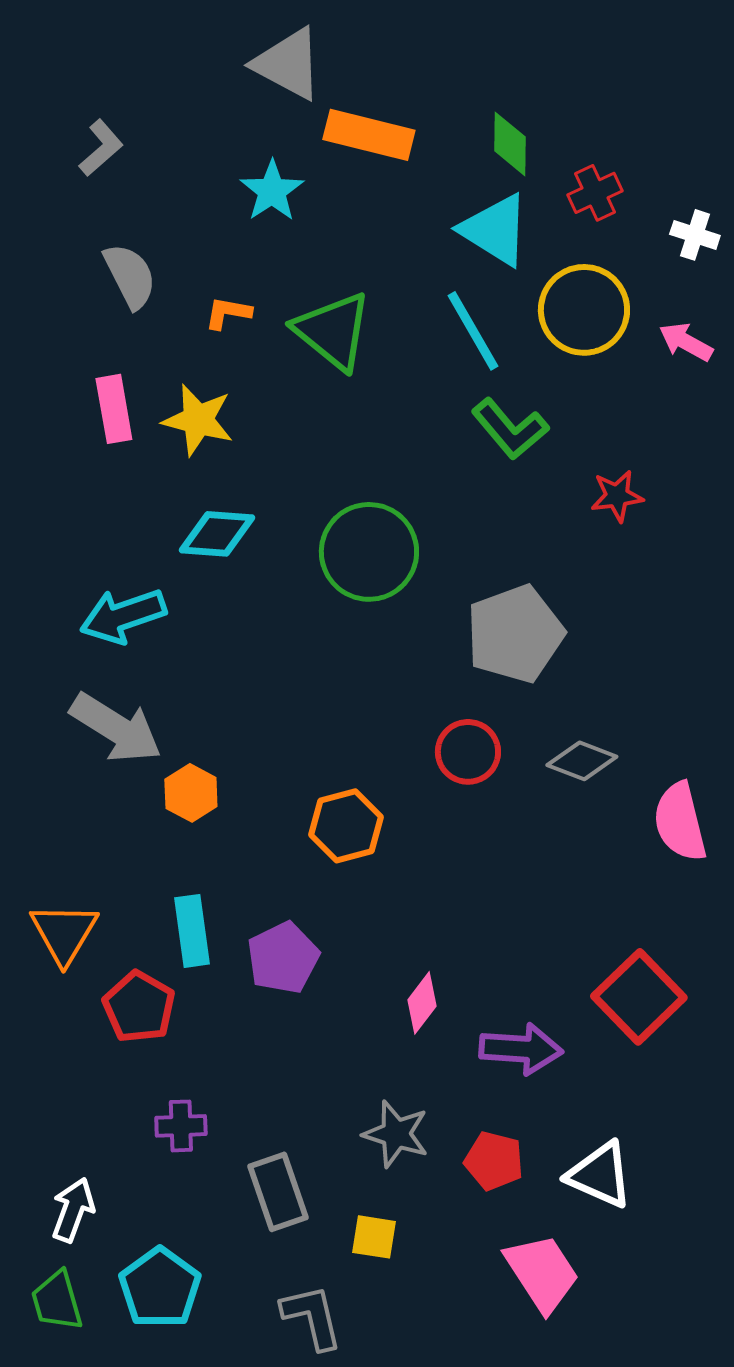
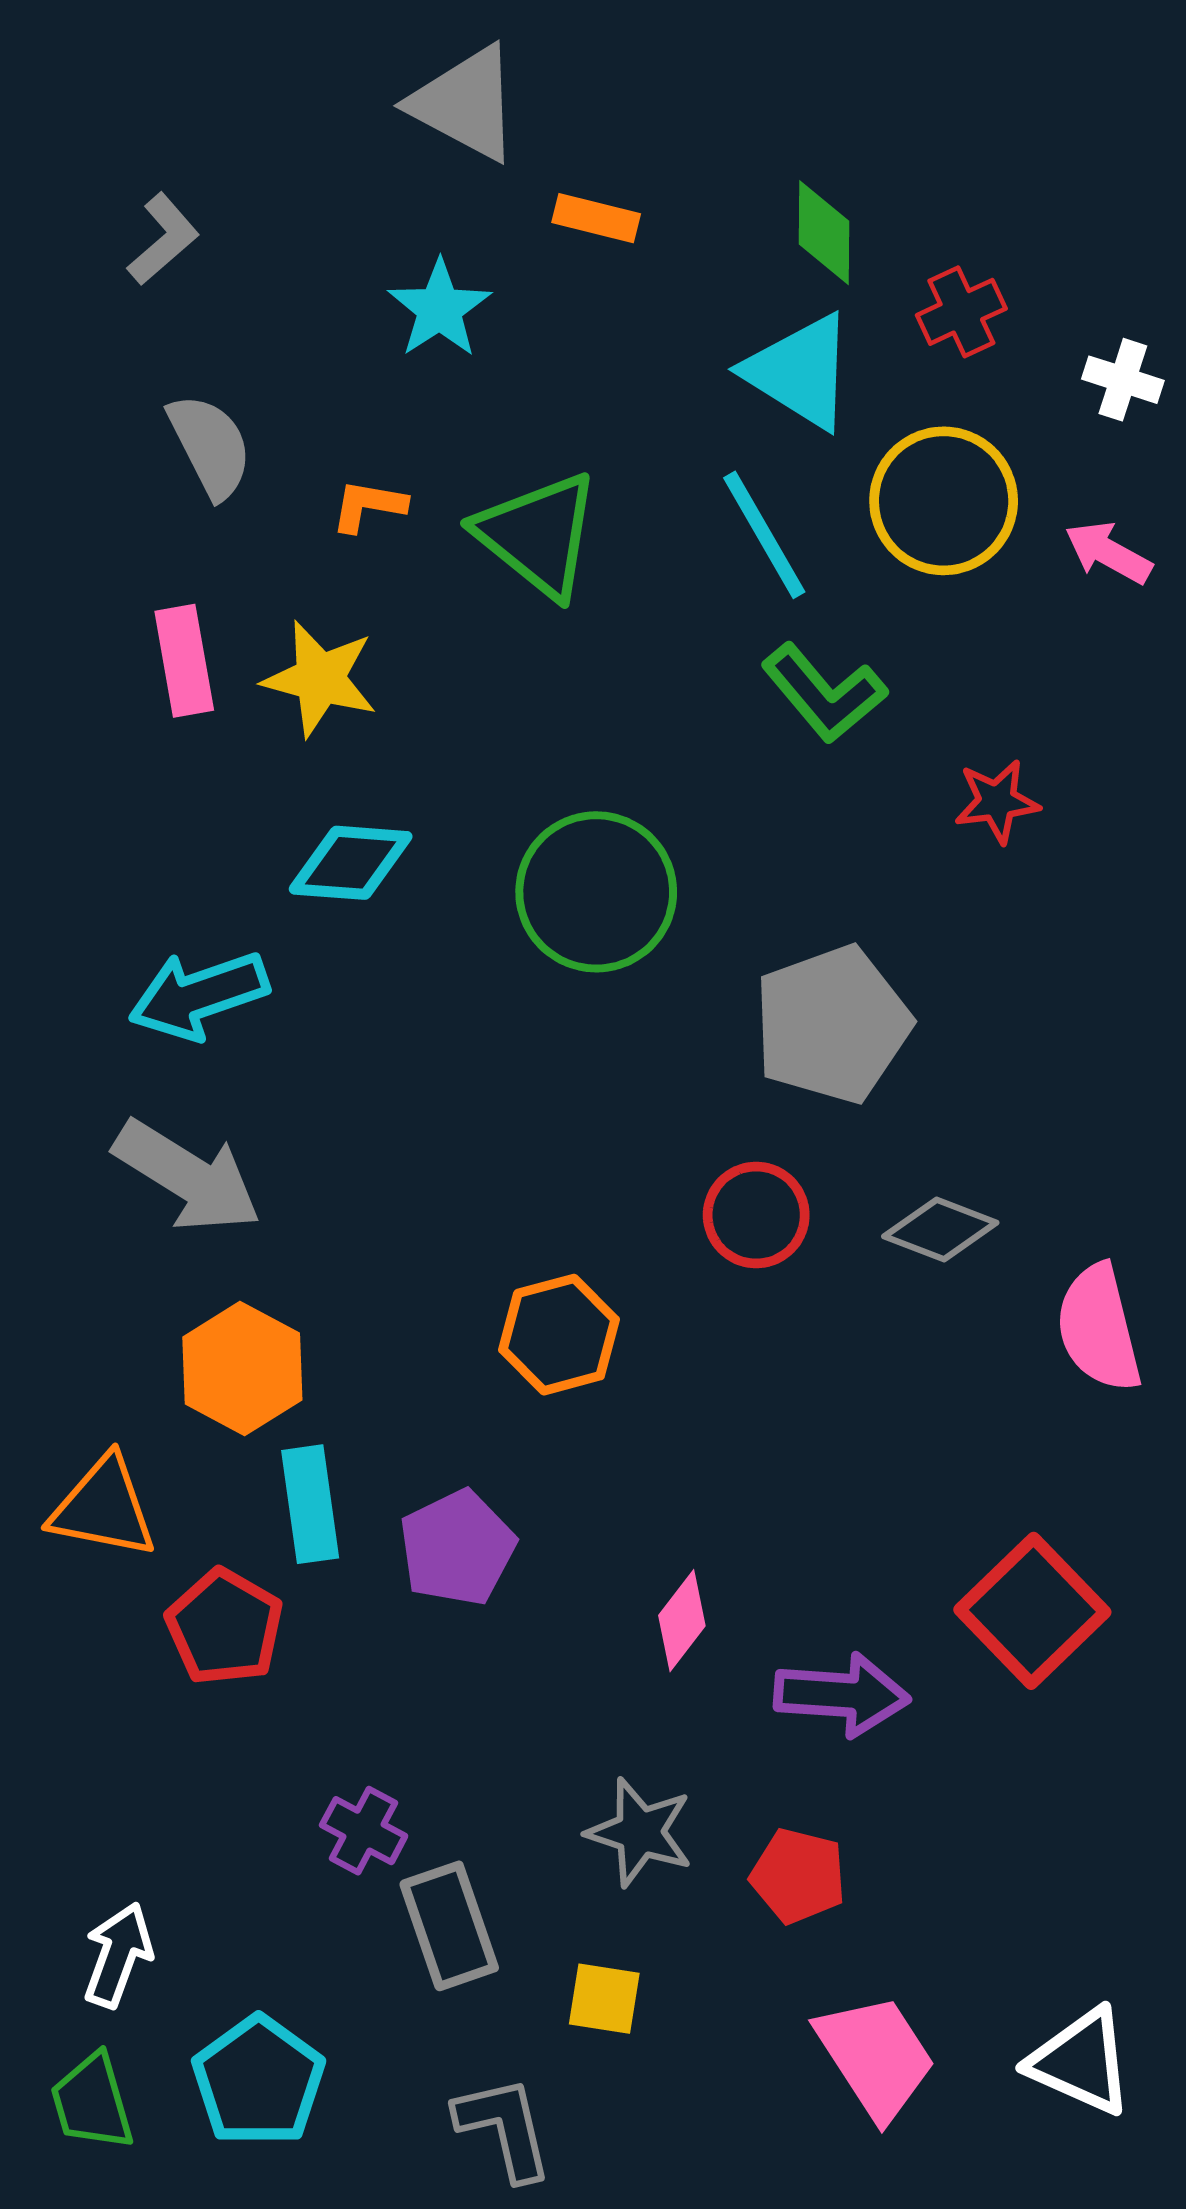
orange rectangle: (369, 135) -> (596, 218), size x0.6
orange hexagon: (191, 793) -> (242, 1369), moved, size x1.4
orange triangle: (64, 933) -> (103, 1507), turned -50
purple cross: (181, 1126) -> (364, 1831), moved, turned 30
white triangle: (600, 1175) -> (1081, 2062), moved

